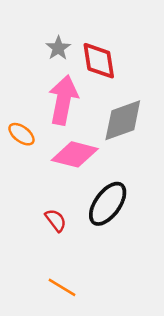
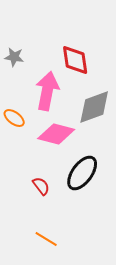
gray star: (58, 48) -> (14, 57), moved, turned -30

